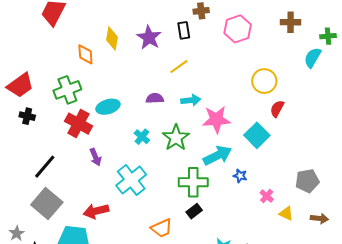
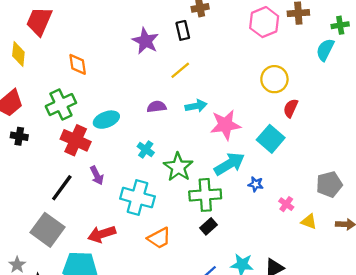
pink hexagon: (238, 29) -> (264, 22), moved
yellow diamond: (112, 39) -> (18, 54), moved
green star: (176, 138) -> (178, 167), moved
black line: (45, 167) -> (62, 188), moved
cyan cross: (131, 180) -> (137, 198), turned -32
orange trapezoid: (162, 228) -> (159, 238), moved

